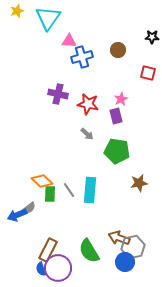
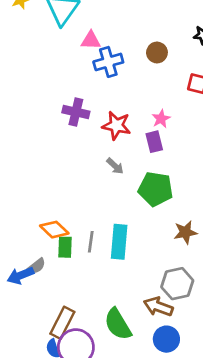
gray line: (69, 190) -> (91, 242), turned 42
gray hexagon: (133, 247) -> (177, 284), moved

